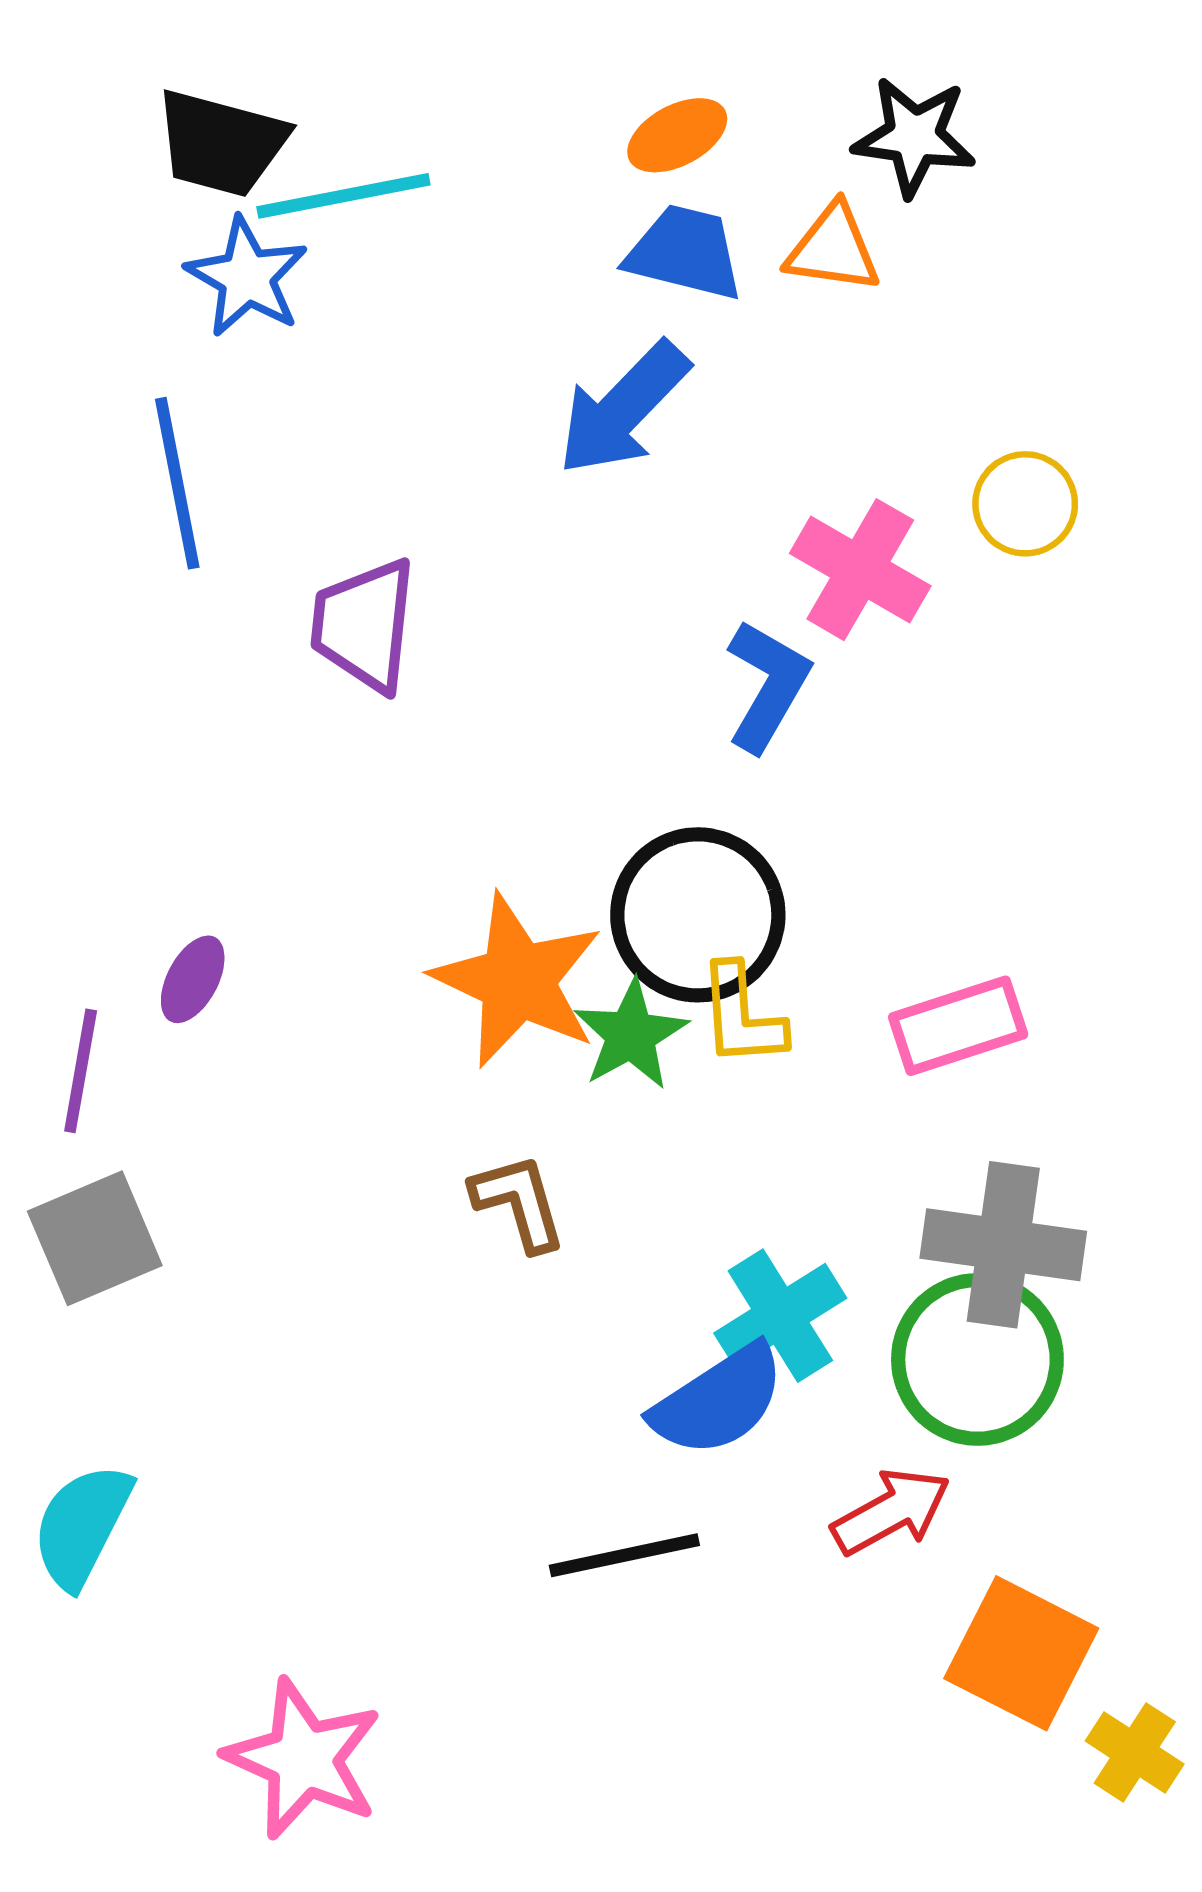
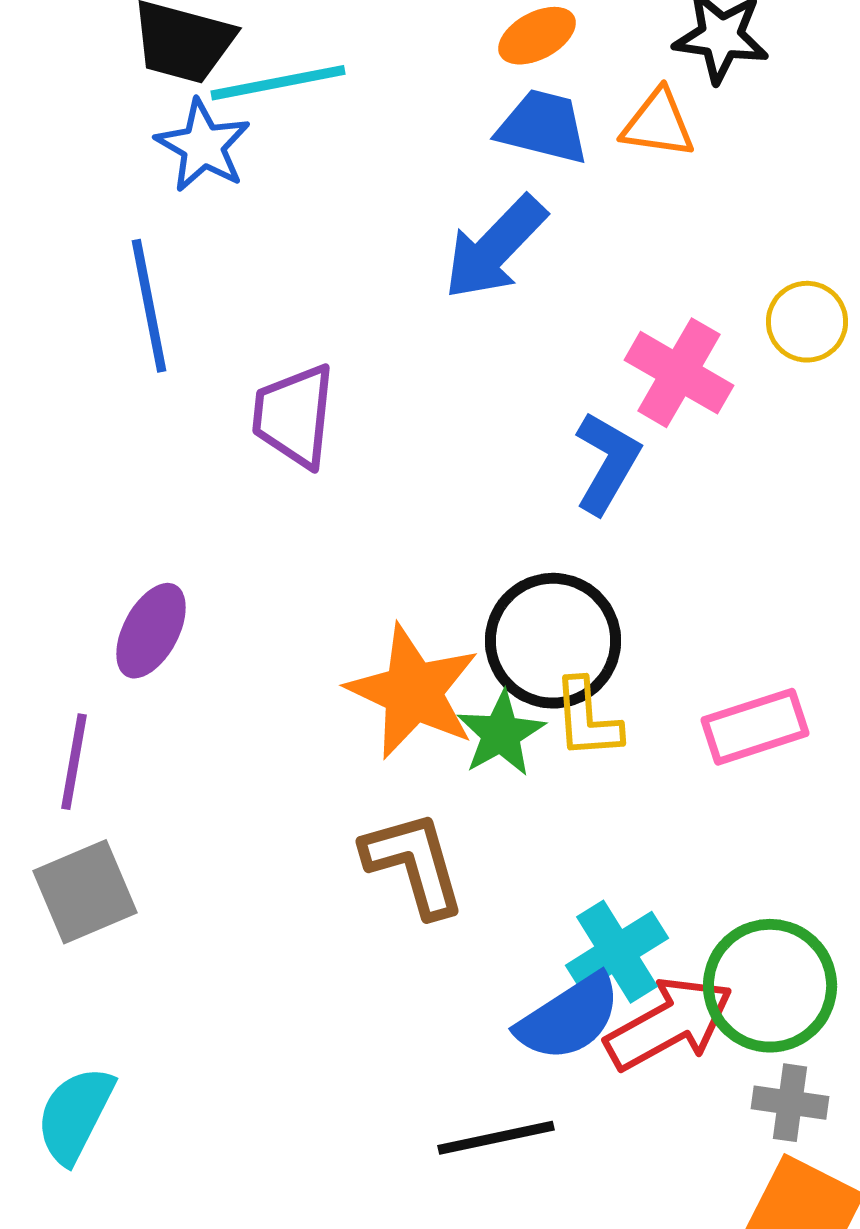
purple ellipse: (193, 979) -> (151, 631), moved, size x1.4
brown L-shape: (519, 1202) -> (414, 864), size x1.4
gray cross: (1003, 1245) -> (790, 1103), moved, size x0.6
red arrow: (891, 1512) -> (669, 1024), moved, size x1.4

